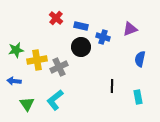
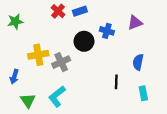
blue rectangle: (81, 26) -> (80, 11), moved, turned -32
green star: (16, 50) -> (15, 22), moved
blue semicircle: (140, 59) -> (138, 62), moved
blue arrow: (14, 81) -> (14, 77), turned -80

